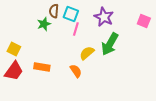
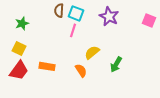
green star: (44, 24) -> (22, 23), moved
pink line: (76, 29) -> (73, 30), moved
green arrow: (110, 44) -> (116, 64), moved, size x0.7

